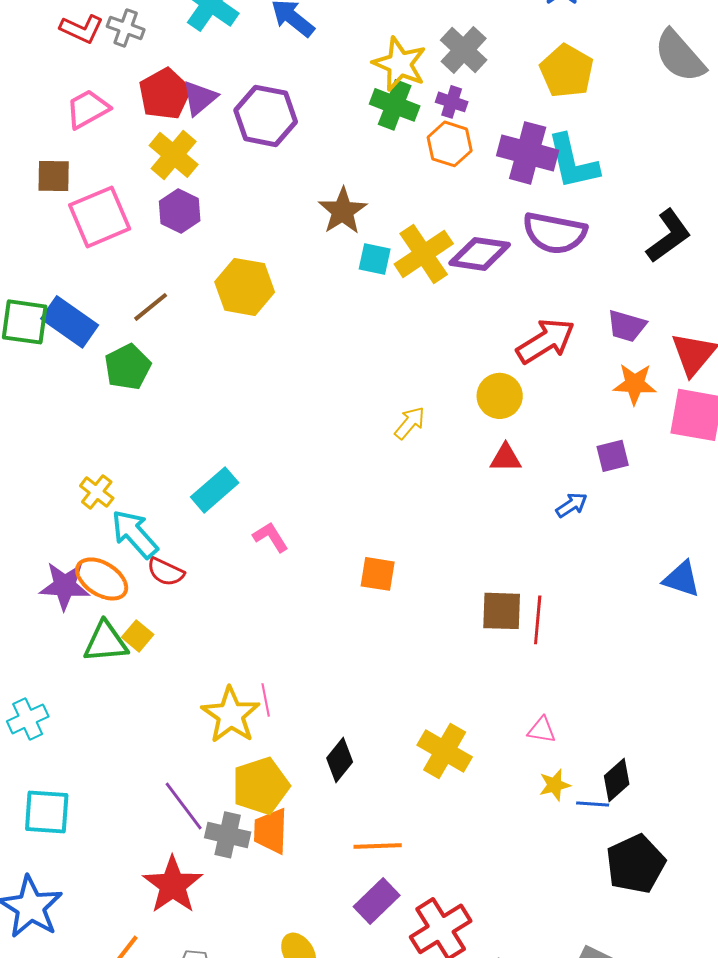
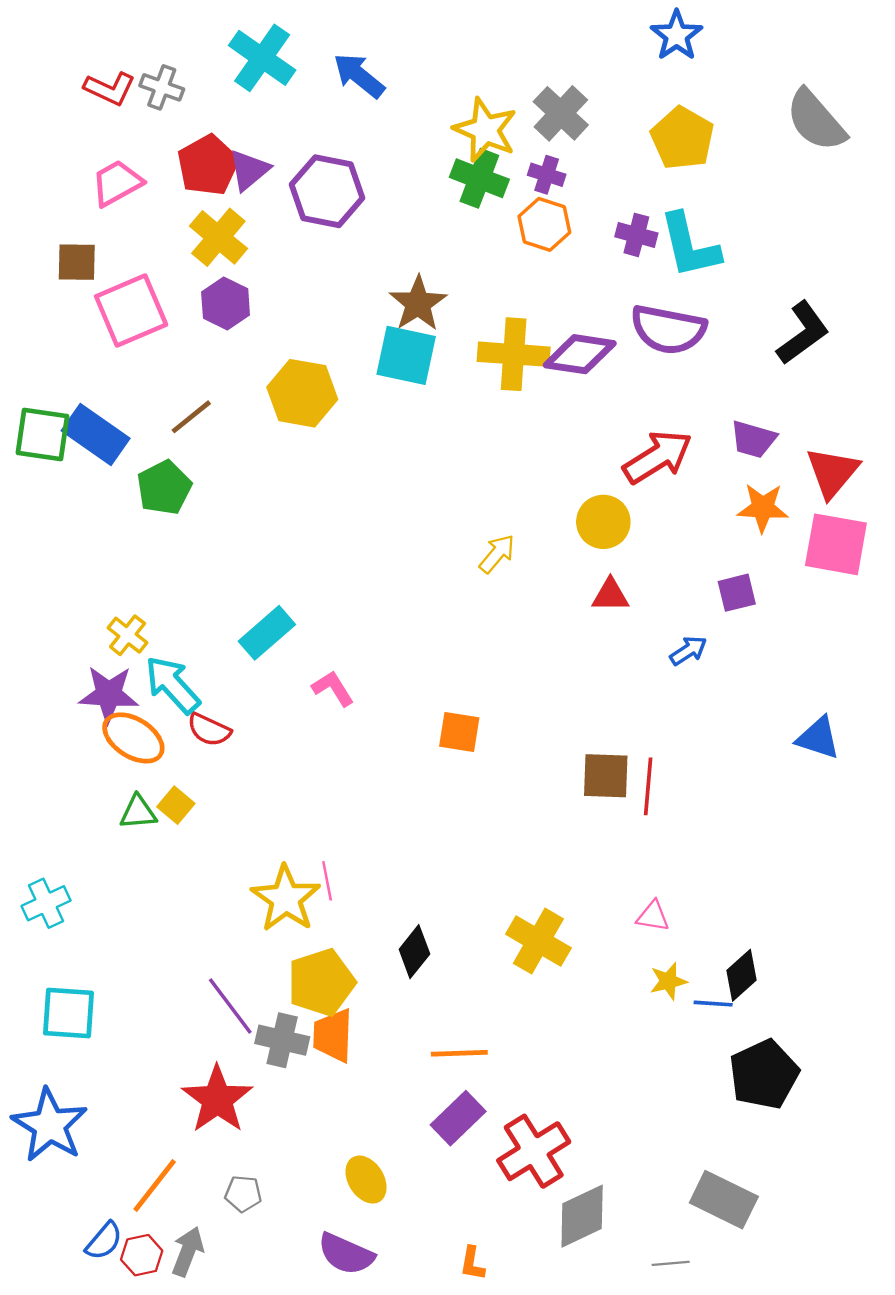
purple cross: (528, 153) -> (636, 235), size x0.6
yellow cross: (424, 254) -> (514, 354), turned 38
cyan square: (375, 259) -> (406, 355), moved, size x1.6
purple star: (65, 586) -> (109, 694), moved
green triangle: (106, 642) -> (138, 812), size x0.7

